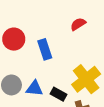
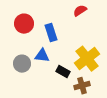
blue triangle: (34, 88) -> (42, 56), moved

